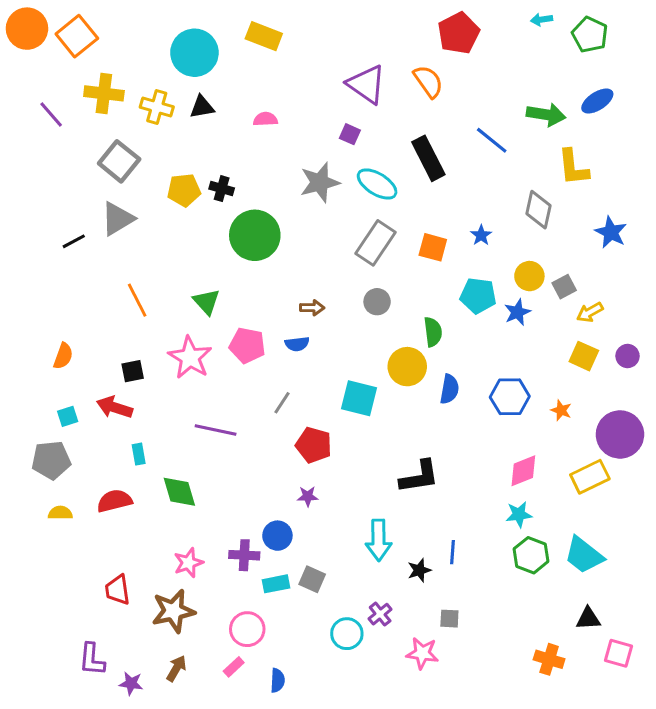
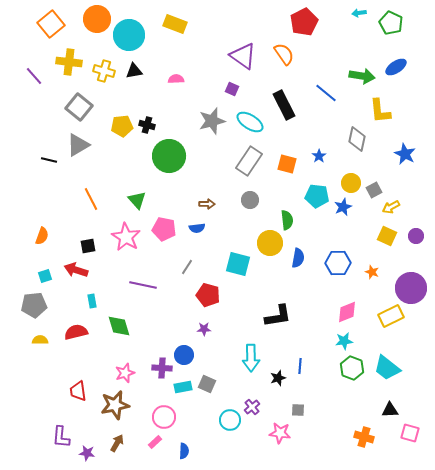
orange circle: (27, 29) -> (97, 19), moved
black line: (74, 241) -> (49, 160), turned 42

